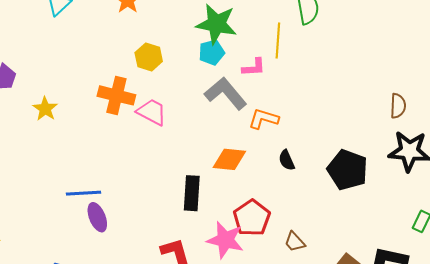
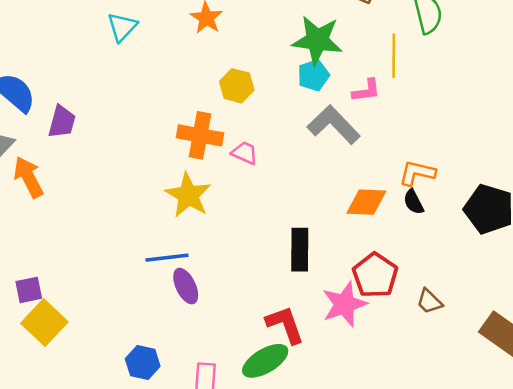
yellow star: (45, 109) -> (188, 195), moved, size x1.5
pink trapezoid: (152, 112) -> (245, 153), size x0.7
orange L-shape: (264, 119) -> (417, 173), moved
orange diamond: (229, 159) -> (366, 202), moved
pink star: (225, 240) -> (344, 304), turned -30

